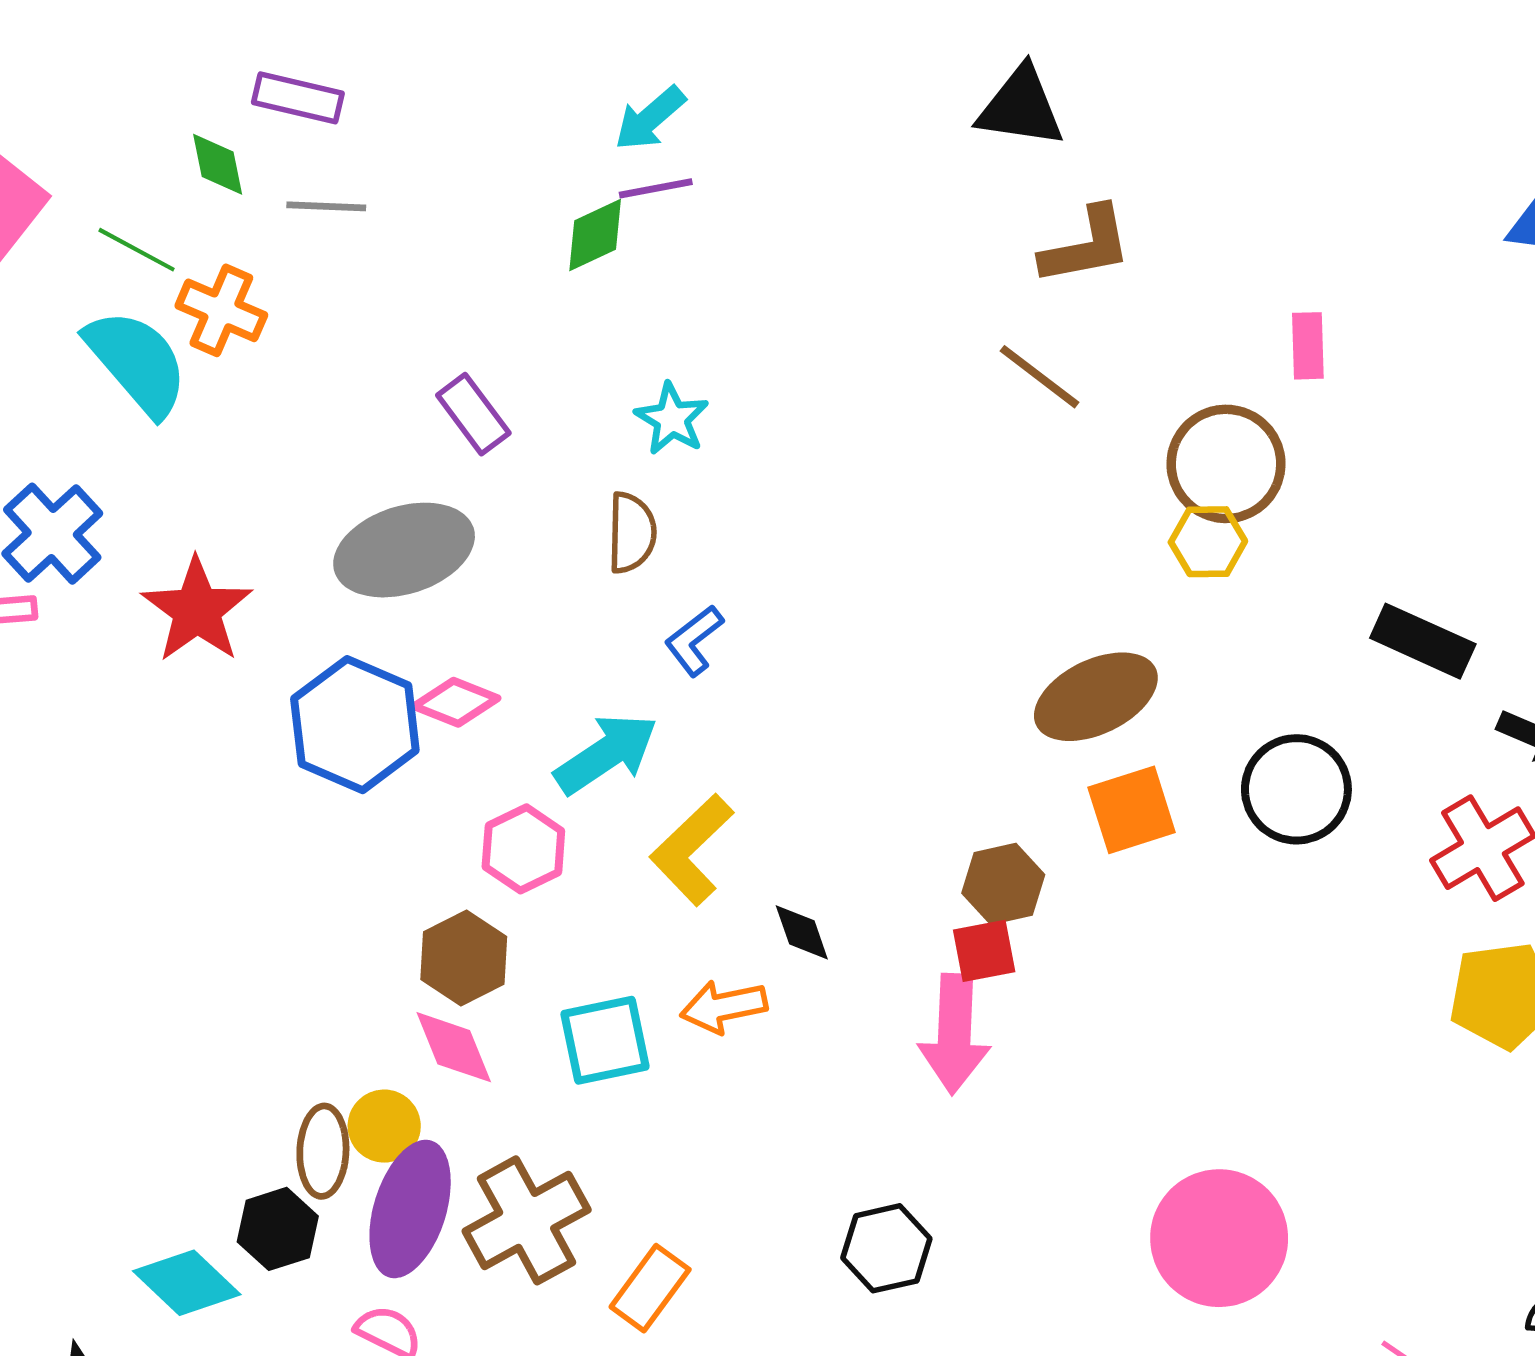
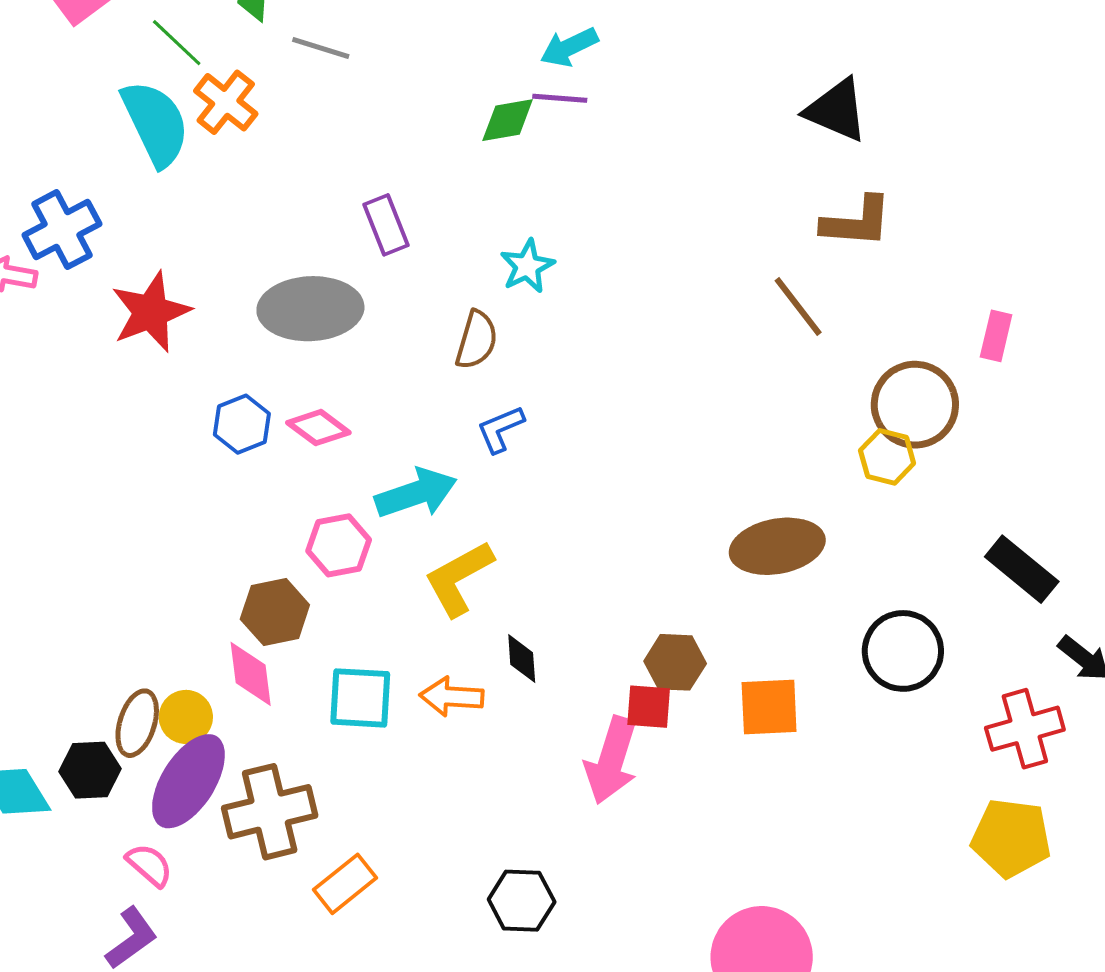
blue hexagon: (355, 725) -> (242, 424), size x0.6
orange square: (1132, 810) -> (769, 707), moved

